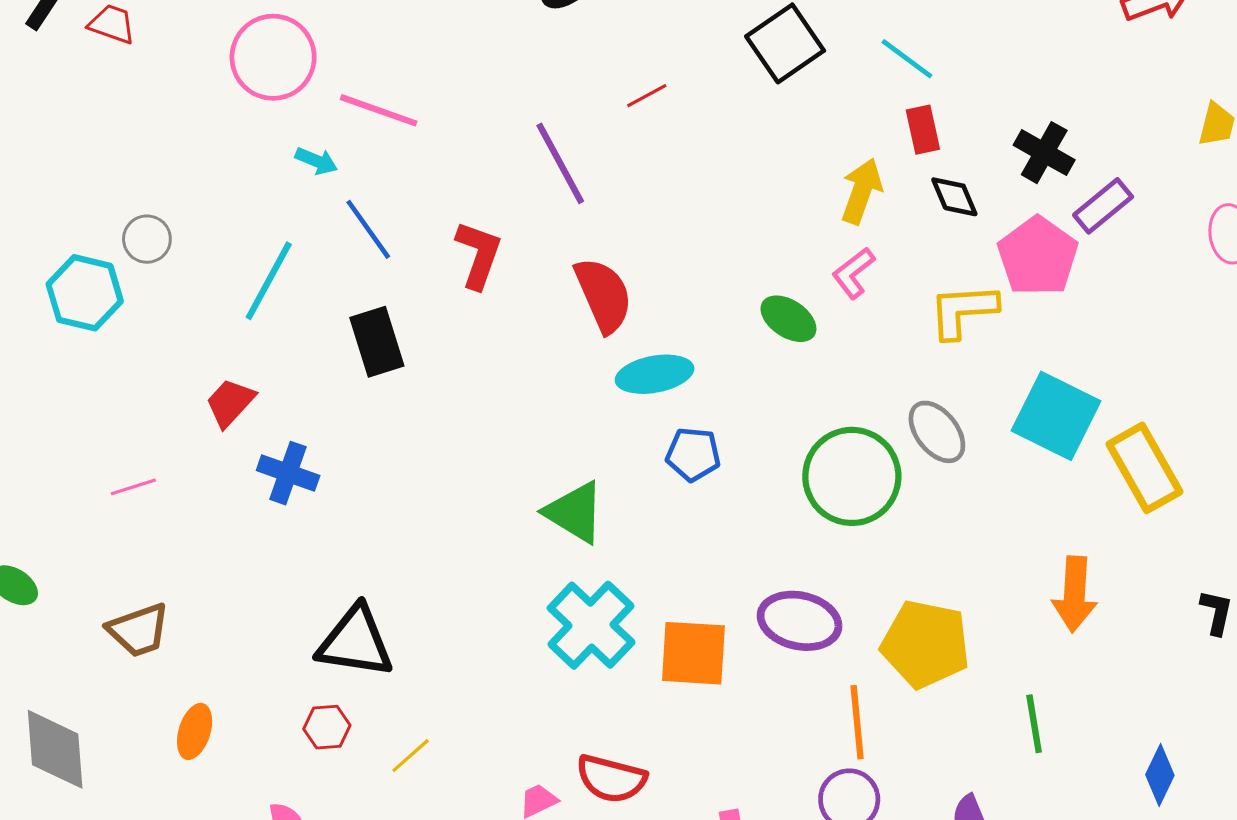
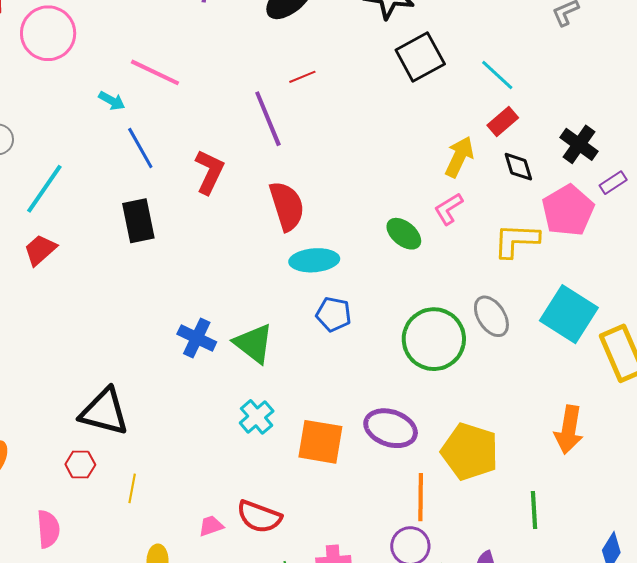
pink circle: (273, 57) -> (48, 33), moved
red line: (647, 96) -> (302, 77), moved
red rectangle: (923, 130) -> (503, 121), turned 56
purple rectangle: (1103, 206) -> (613, 183), size x0.7
cyan line: (269, 281) -> (44, 189), moved
blue cross: (288, 473) -> (197, 338), moved
cyan cross: (591, 625) -> (257, 417), size x0.6
yellow line: (411, 756) -> (132, 488), turned -44

